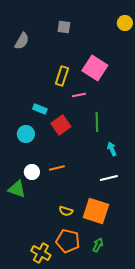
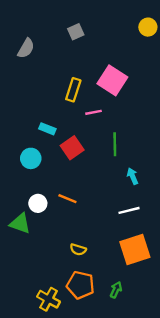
gray square: (64, 27) -> (76, 32), turned -32
orange line: (57, 168) -> (67, 199), turned 35
orange square: (96, 211) -> (135, 250), moved, turned -36

